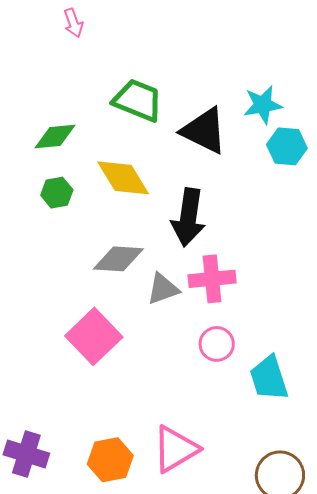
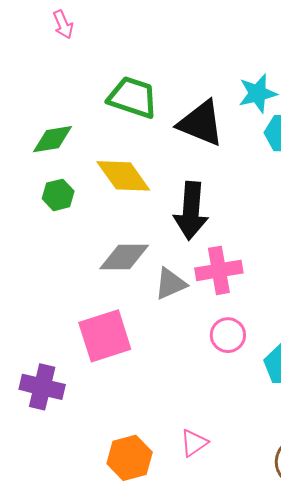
pink square: (94, 336) -> (105, 336), turned 30
pink triangle: (176, 449) -> (194, 443), size x0.6
purple cross: (26, 454) -> (42, 387), moved

